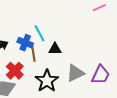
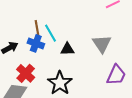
brown line: (33, 53) -> (37, 29), moved
gray triangle: (75, 73) -> (102, 44), moved, turned -36

